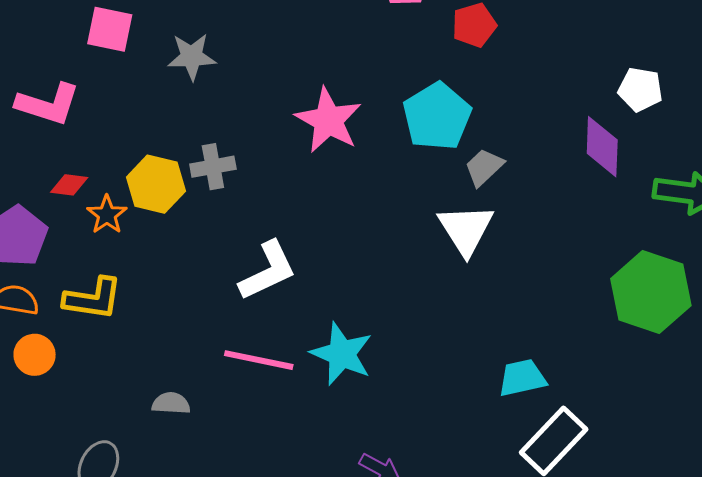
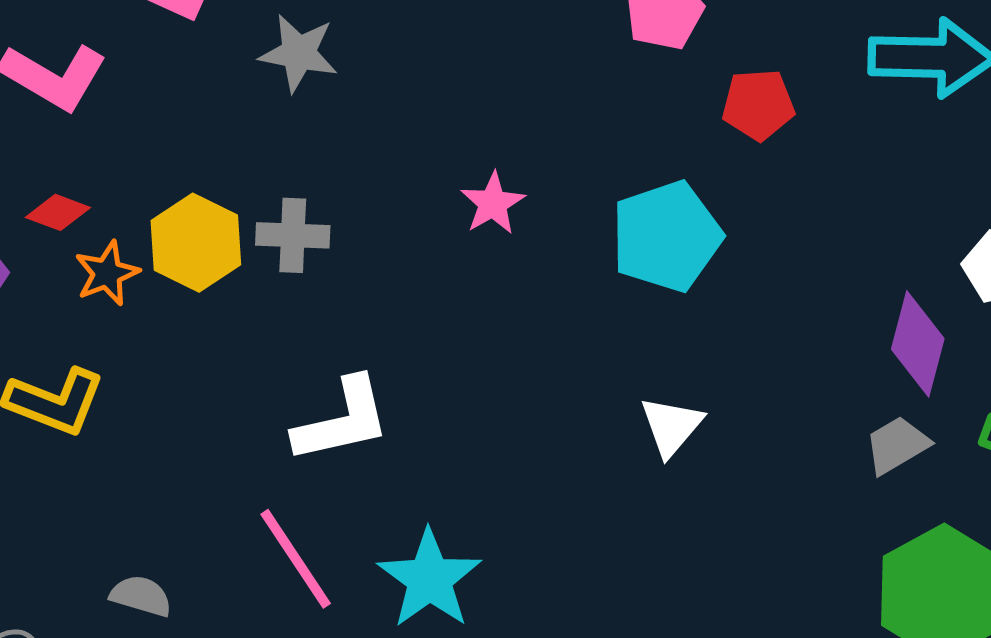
pink star: (328, 120) -> (493, 203), size x0.6
gray trapezoid: (484, 167) -> (897, 445), moved
white triangle: (466, 229) -> (671, 426), size x0.7
pink line: (259, 360) -> (296, 559), turned 32

